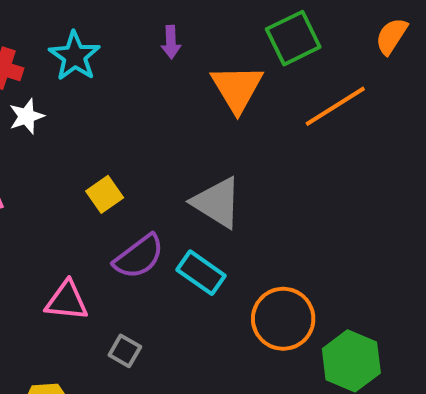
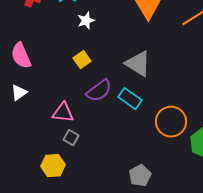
white star: (27, 116) -> (86, 21), moved
gray square: (125, 351) -> (71, 138), moved

